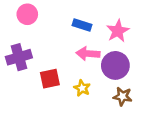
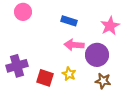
pink star: (118, 31) -> (110, 26), moved
purple cross: (19, 57) -> (17, 66), moved
red square: (50, 79) -> (45, 78), moved, turned 30

